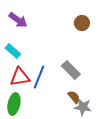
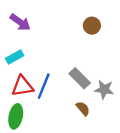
cyan rectangle: (13, 51) -> (15, 57), turned -70
gray star: (83, 107) -> (104, 89), moved

